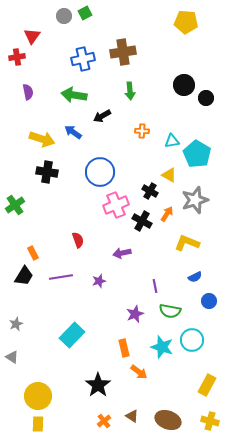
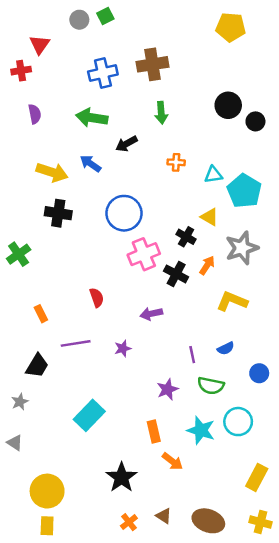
black trapezoid: (24, 276) -> (37, 366), moved
blue semicircle: (195, 277) -> (226, 348), moved

